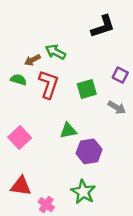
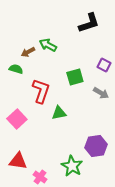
red L-shape: (49, 84) -> (41, 91), moved
purple hexagon: (89, 151) -> (96, 146), moved

